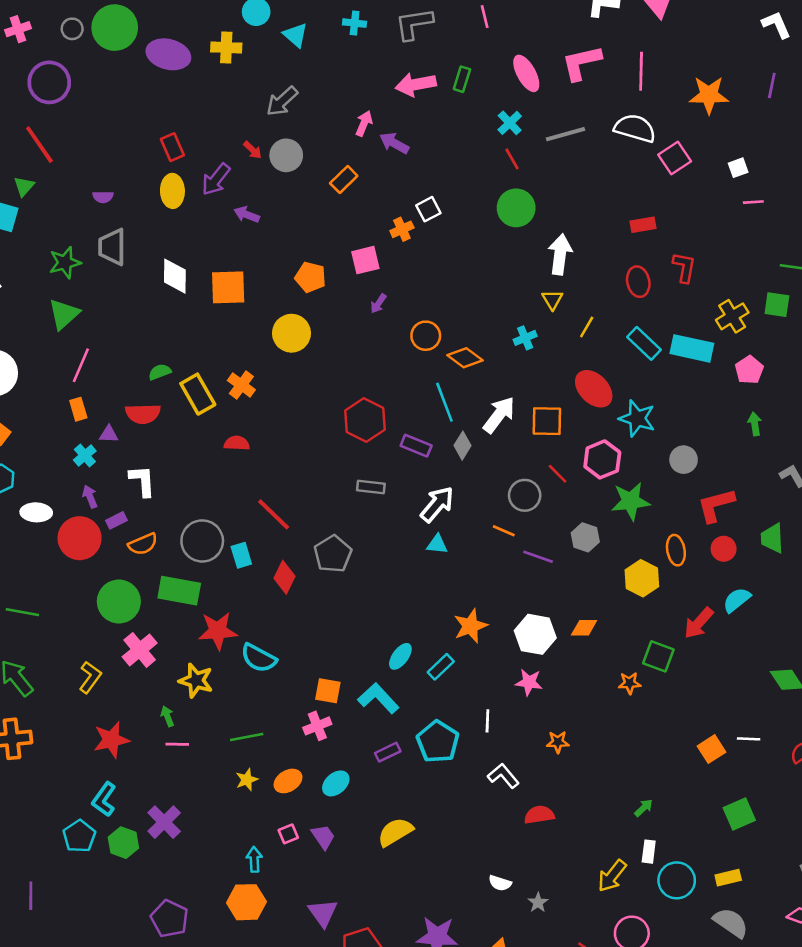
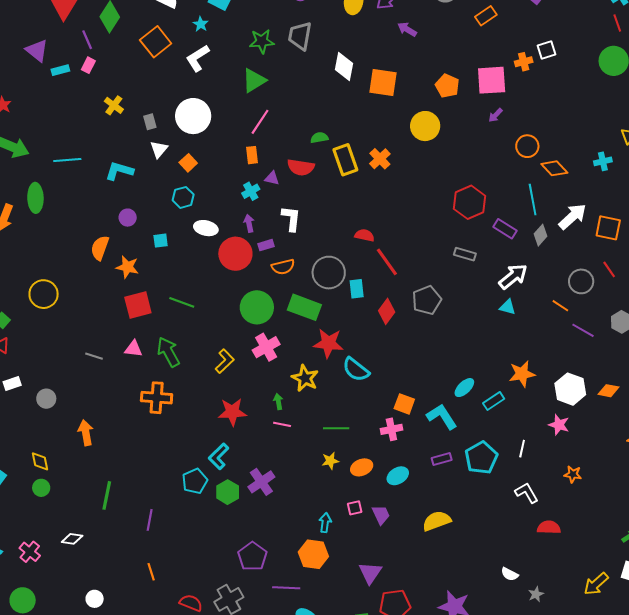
pink square: (365, 260) -> (492, 80), size x1.4
red semicircle: (237, 443) -> (365, 235), moved

